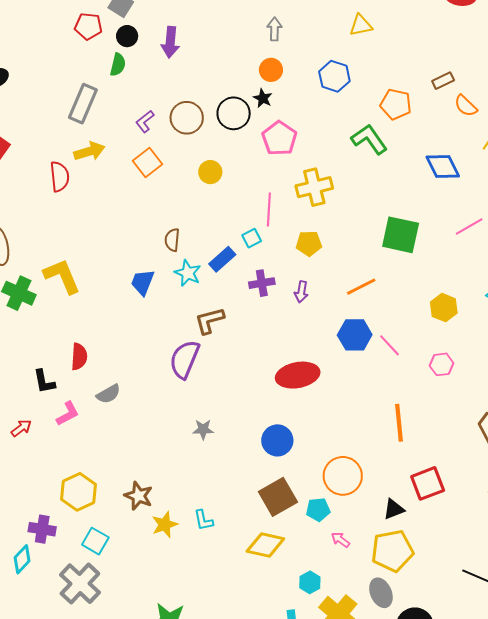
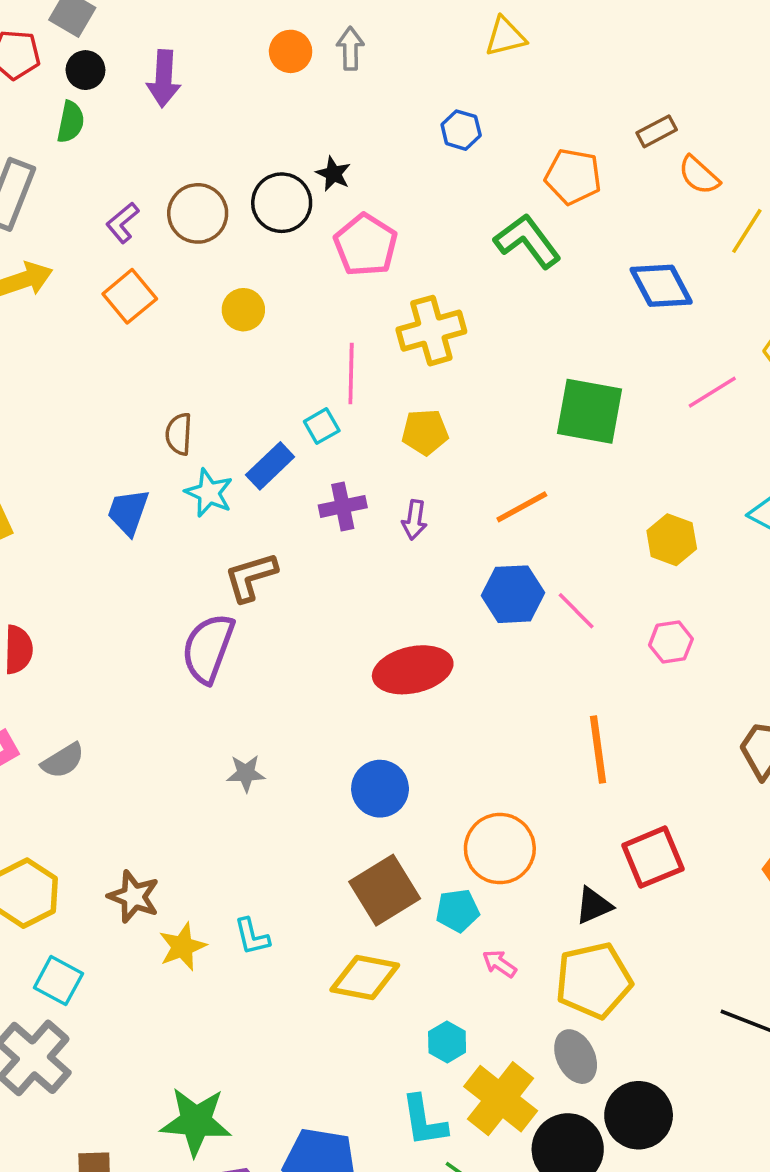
orange circle: (271, 70) -> (291, 51), moved
blue hexagon: (334, 76) -> (461, 130), size x0.7
gray semicircle: (108, 394) -> (63, 761), moved

